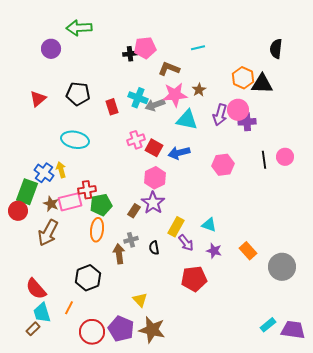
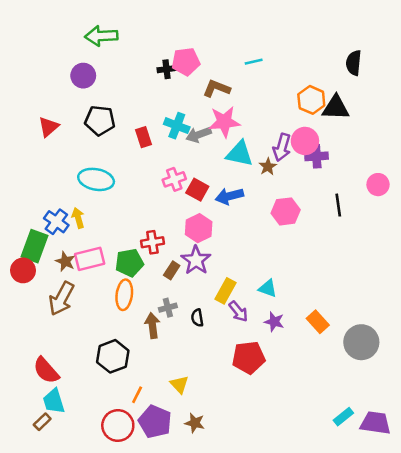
purple circle: (51, 49) -> (83, 76), moved
brown star: (199, 90) -> (268, 167), moved
pink circle: (285, 157) -> (378, 185), moved
red cross: (87, 190) -> (152, 242), moved
orange line: (69, 308) -> (137, 395), moved
brown star: (152, 330) -> (195, 423), size x0.6

